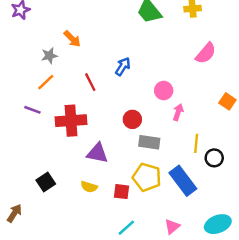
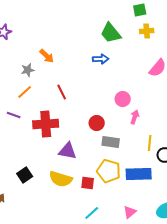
blue arrow: (123, 66) -> (101, 59), moved, turned 56
blue rectangle: (183, 181) -> (139, 174), turned -55
yellow semicircle: (89, 187) -> (61, 179), size x1.6

